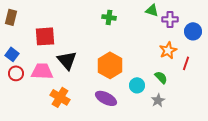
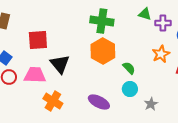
green cross: (109, 17) -> (102, 21), size x1.6
orange hexagon: (110, 65) -> (103, 51), moved
green semicircle: (161, 77) -> (129, 68), moved

